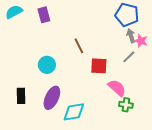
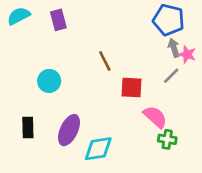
cyan circle: (47, 65) -> (49, 81), moved

